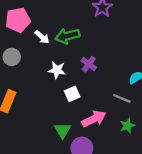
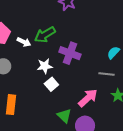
purple cross: (89, 64) -> (70, 53), size x1.5
white square: (72, 94) -> (51, 84), moved

